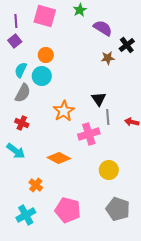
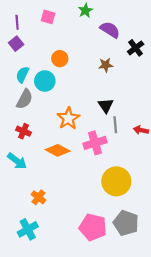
pink square: (45, 16) -> (48, 17), size x0.6
orange circle: (46, 55) -> (60, 59), moved
brown star: (108, 58) -> (106, 65), moved
orange diamond: (59, 158) -> (58, 150), moved
yellow circle: (109, 170) -> (116, 181), size x1.4
pink pentagon: (68, 210) -> (93, 227), moved

